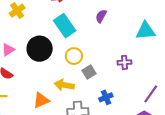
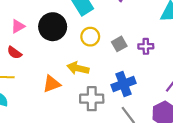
gray square: (89, 72) -> (119, 44), moved
blue cross: (106, 97) -> (124, 84), size x1.5

